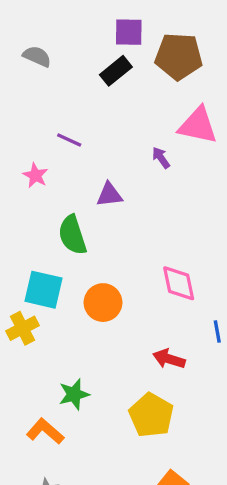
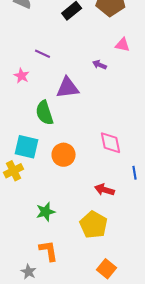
pink triangle: (198, 126) -> (123, 45), size x0.6
purple arrow: (161, 158) -> (100, 65), turned -32
purple triangle: (109, 195) -> (68, 88), size x1.4
orange L-shape: (45, 431) -> (49, 251), moved, turned 40

